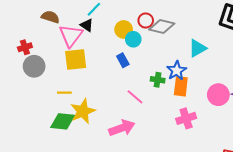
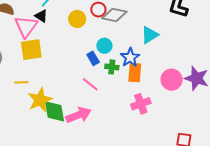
cyan circle: (133, 39) -> (104, 46), moved
blue rectangle: (123, 60) -> (93, 58), moved
green diamond: (63, 121) -> (55, 111), moved, turned 75

